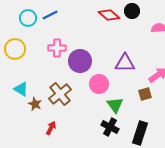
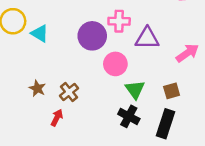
pink cross: (57, 48) -> (119, 21), moved
cyan triangle: (21, 89) -> (40, 33), moved
brown cross: (60, 94) -> (69, 92), moved, size x0.7
brown square: (145, 94) -> (172, 91), moved

